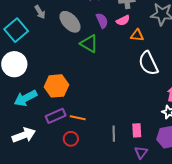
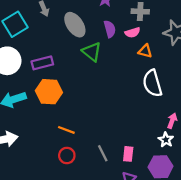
purple rectangle: (56, 116) -> (42, 63), moved
gray line: (114, 134) -> (103, 153), turned -35
red circle: (71, 139) -> (67, 156), moved

